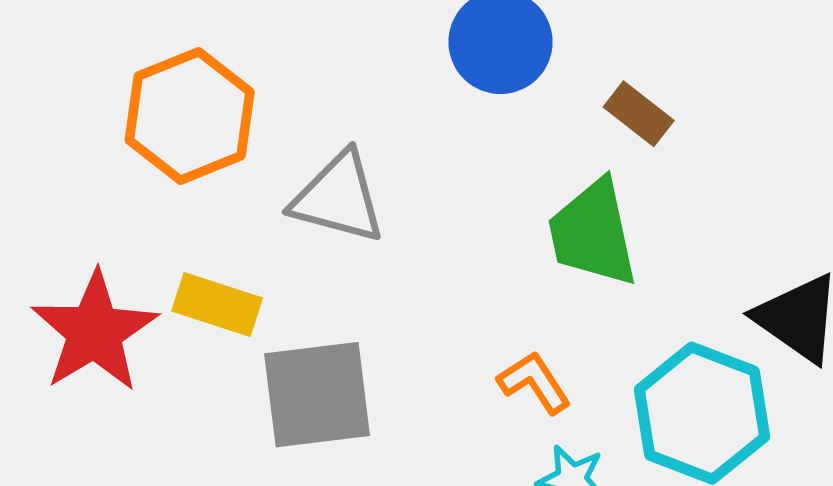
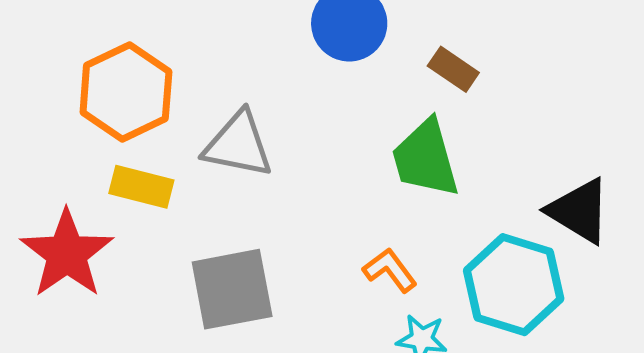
yellow rectangle: (217, 304) -> (141, 187), moved

